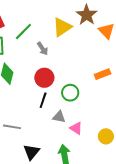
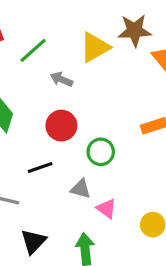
brown star: (87, 15) -> (135, 31), turned 30
gray arrow: (43, 49) -> (61, 79), turned 144
black line: (43, 100) -> (40, 168), moved, turned 49

